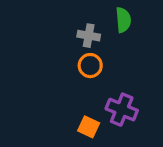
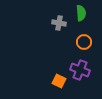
orange circle: (90, 66) -> (84, 42), moved

